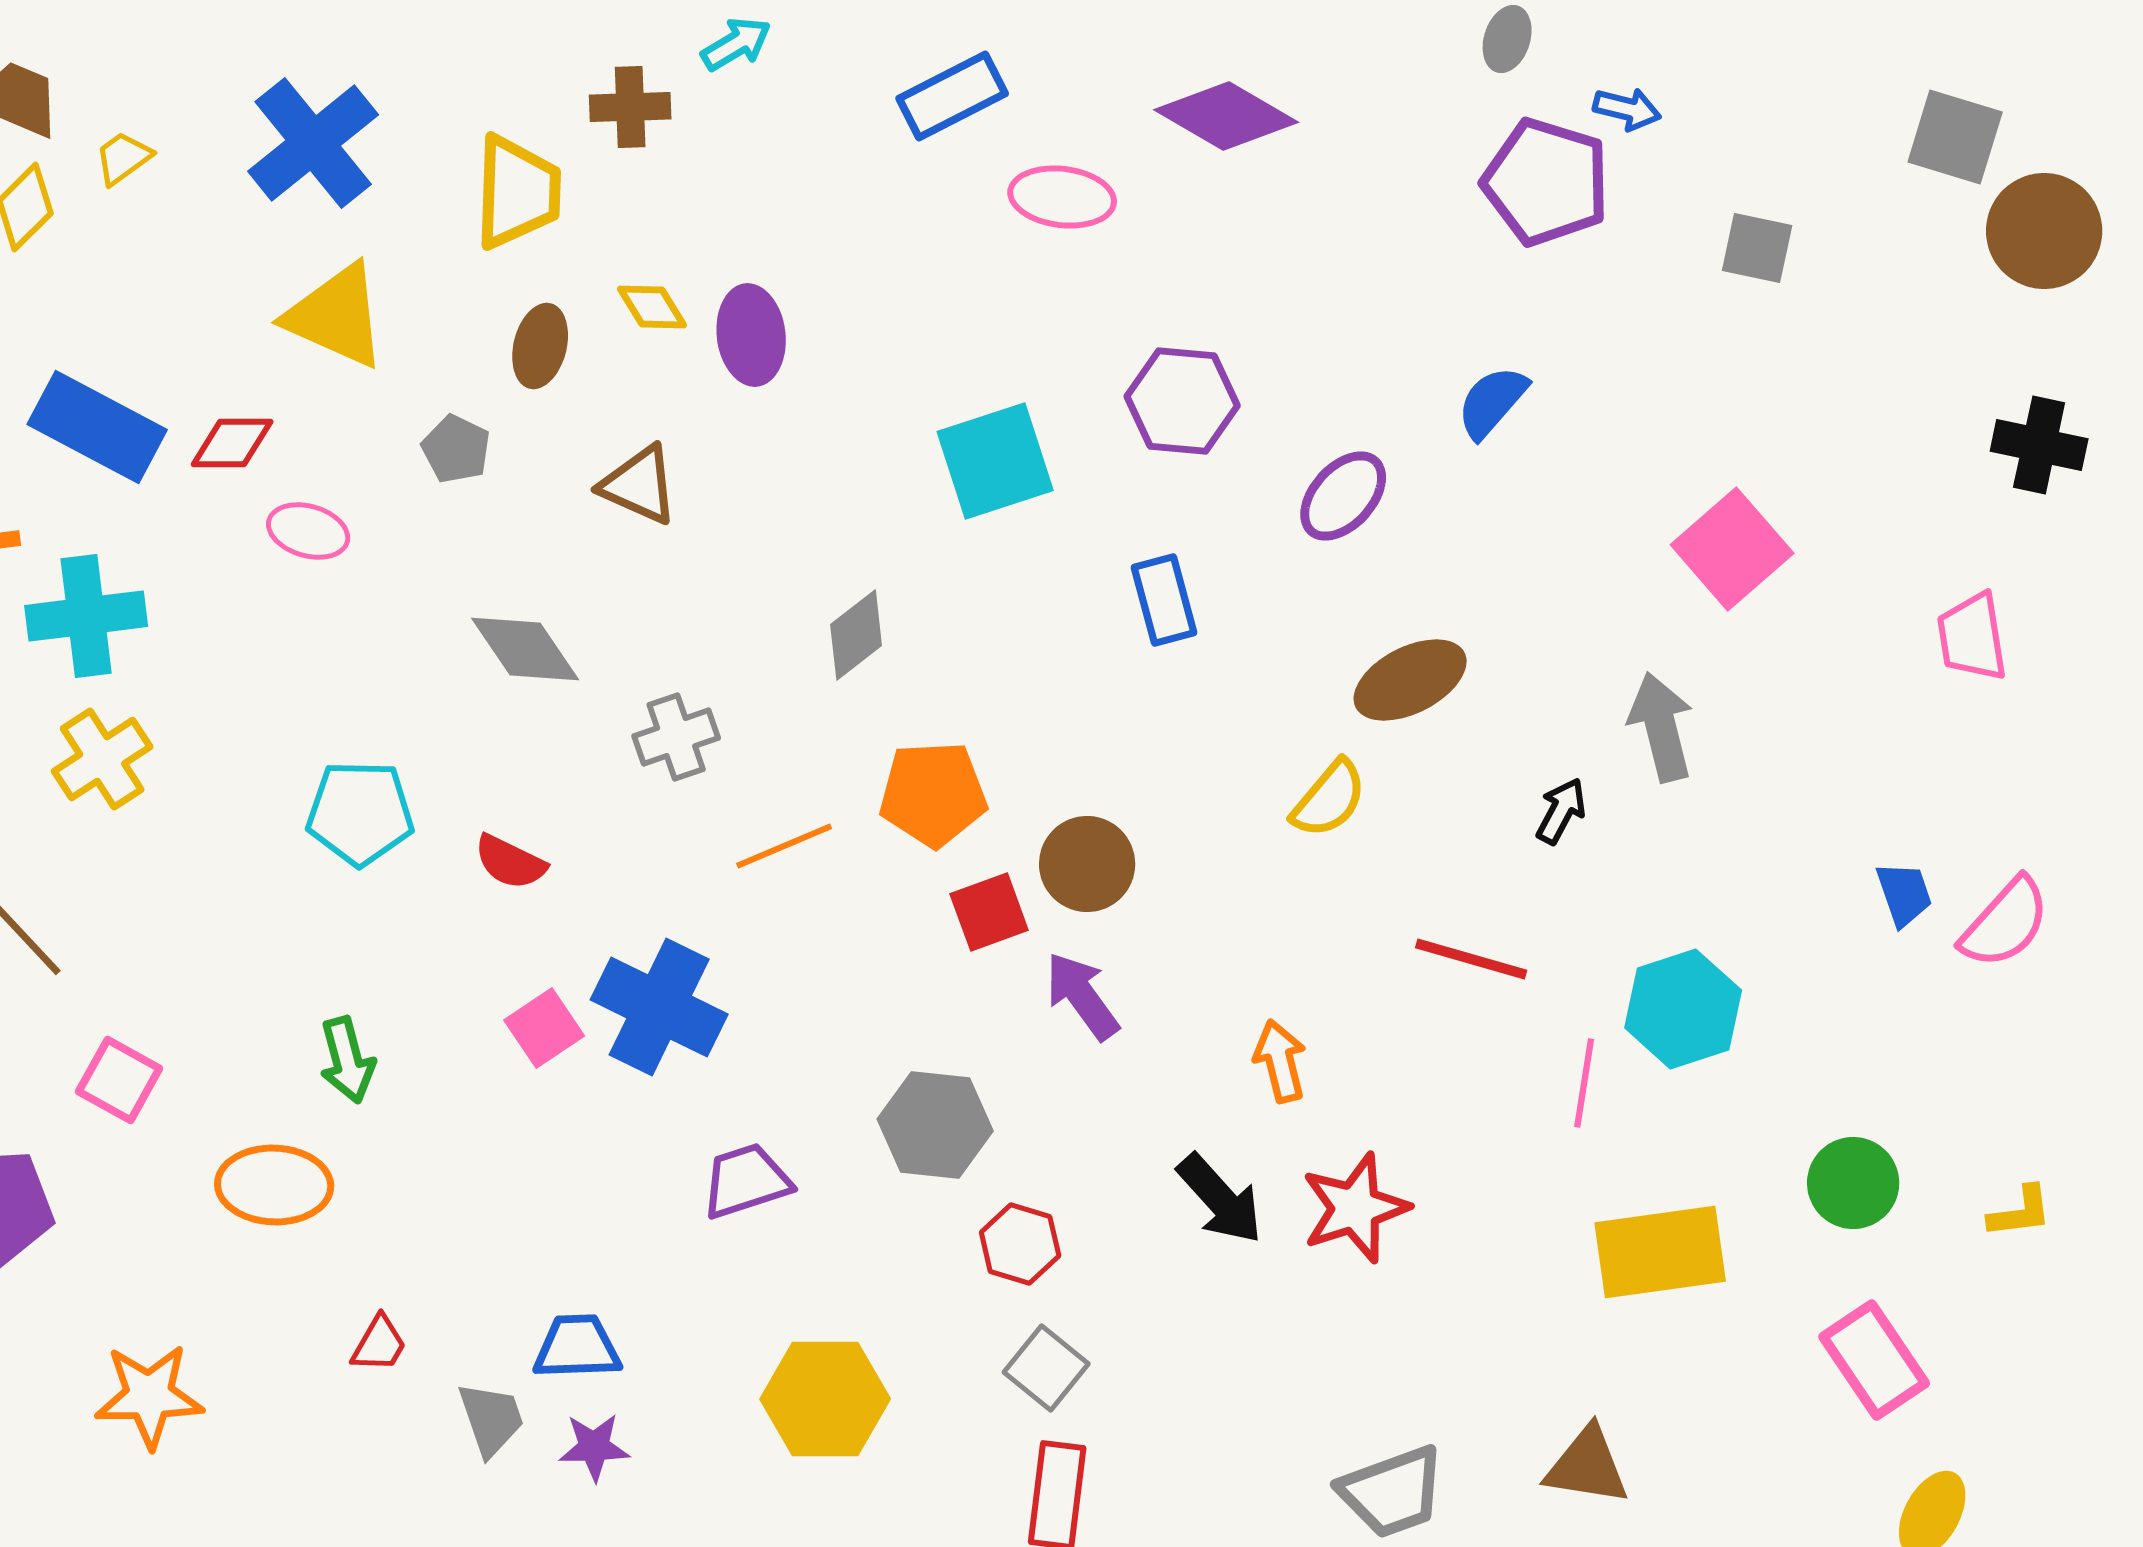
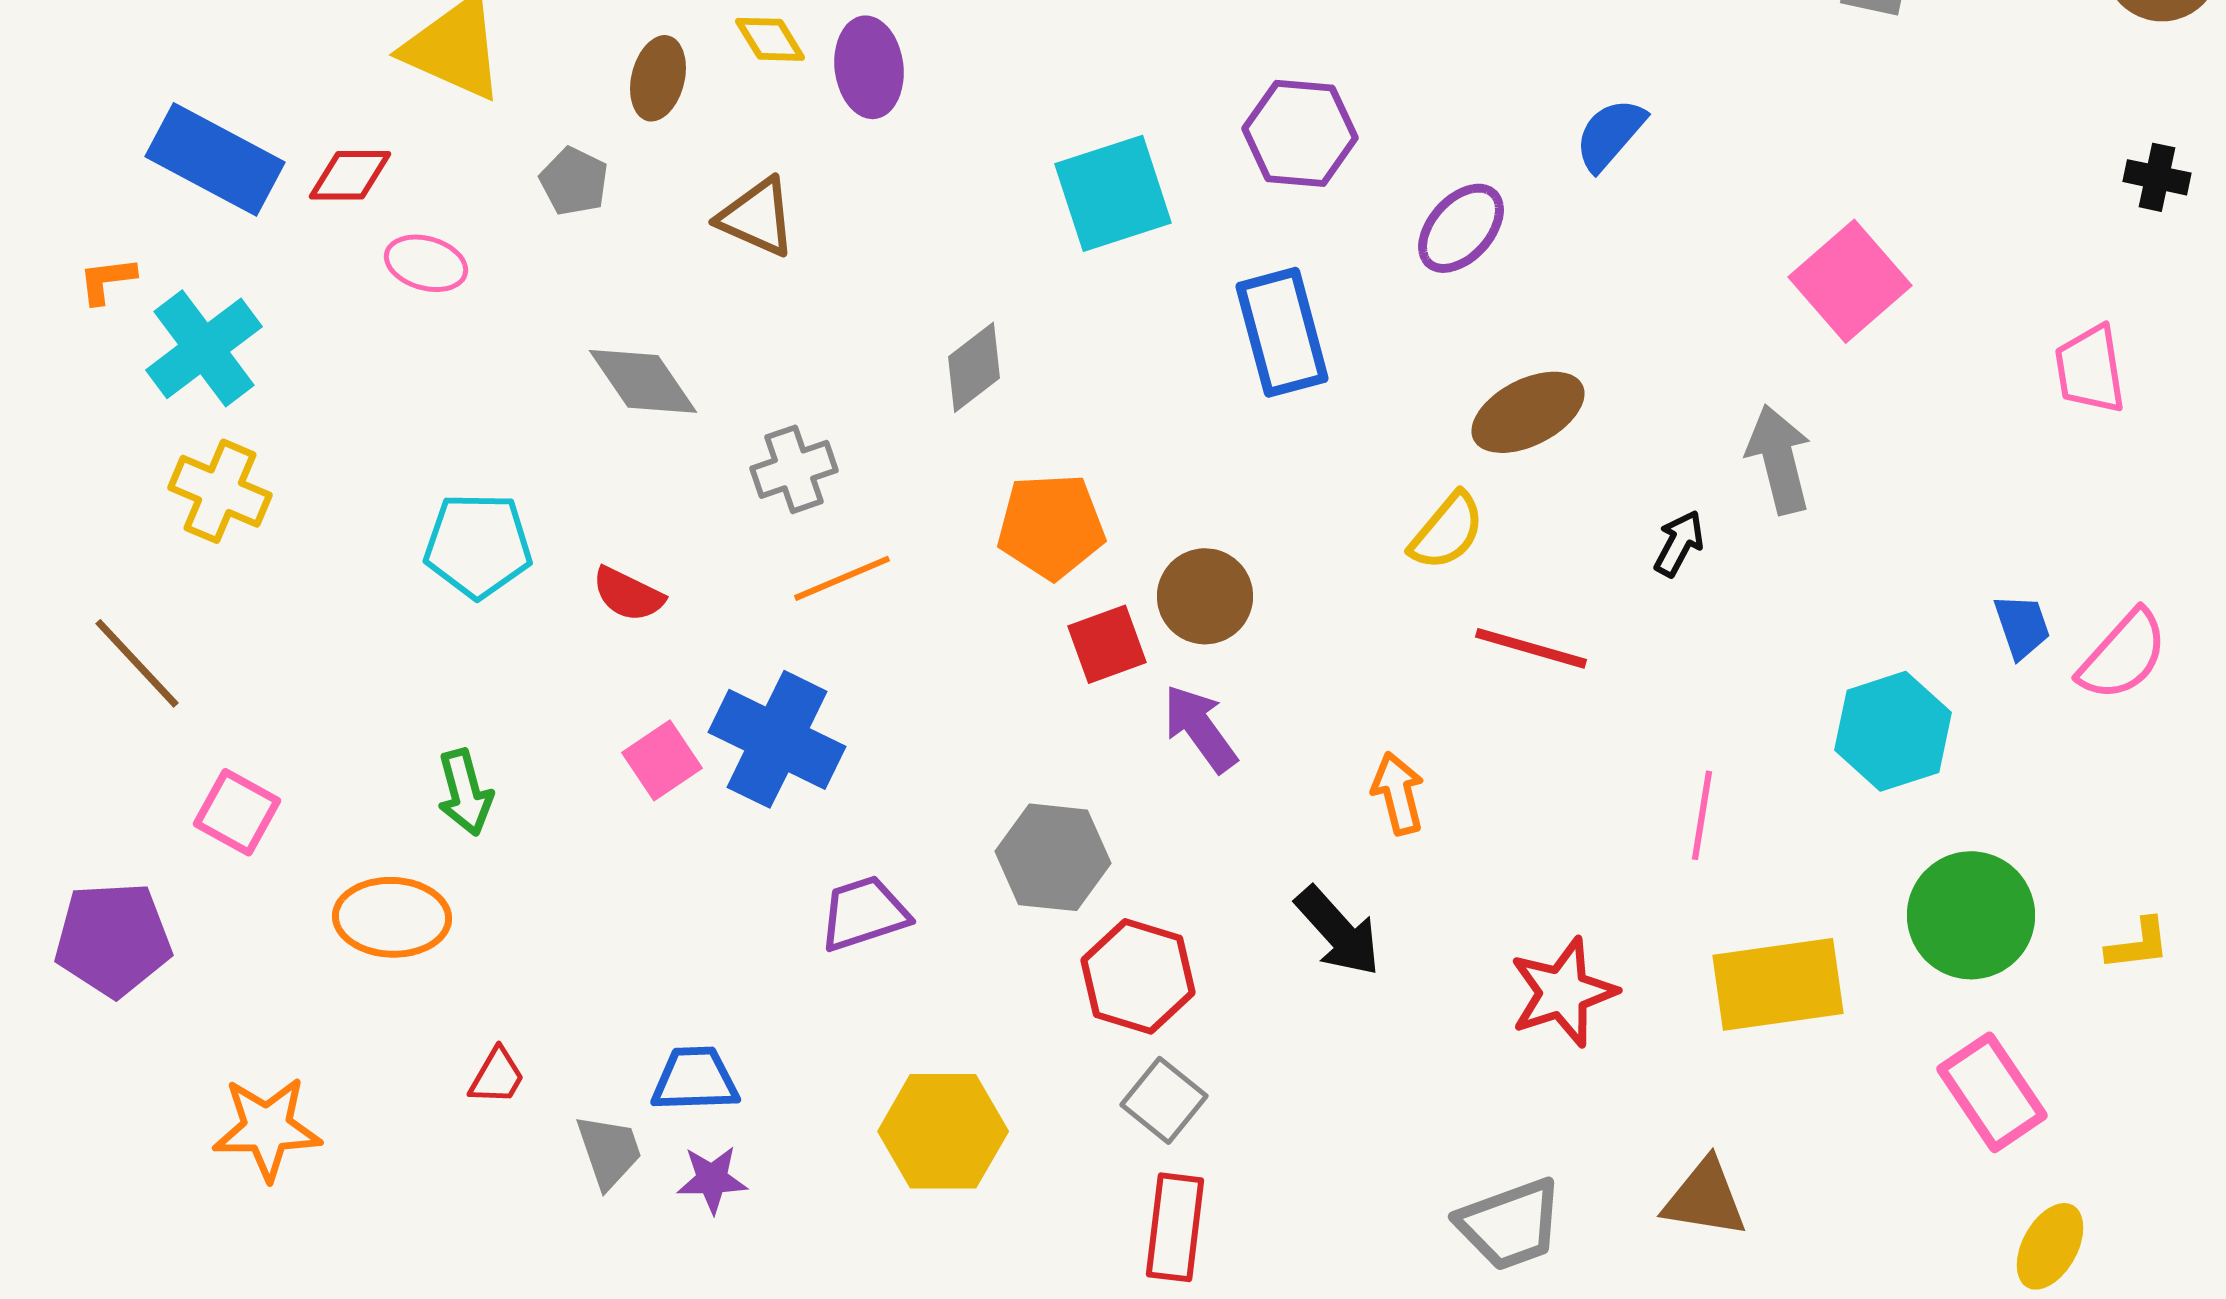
black cross: (2039, 445) -> (2157, 177), size x0.7
blue rectangle: (1164, 600) -> (1282, 332), size x1.4
cyan cross: (86, 616) -> (204, 348), turned -30
yellow cross: (102, 759) -> (220, 491), turned -34
orange line: (784, 846) -> (842, 578), moved
red line: (1471, 959) -> (1531, 648), moved
cyan hexagon: (1683, 1009) -> (1893, 731), moved
green circle: (1853, 1183) -> (1971, 915), size x1.4
red star: (1355, 1208) -> (1563, 992), moved
red hexagon: (1020, 1244) -> (1138, 976), size x1.4

